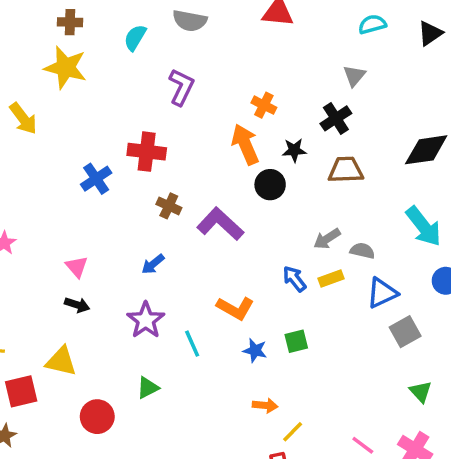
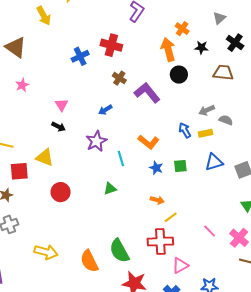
gray triangle: (354, 76) -> (219, 18), moved
black cross: (336, 118) -> (235, 43), moved, turned -30
black star: (294, 150) -> (201, 47), moved
blue triangle: (382, 293) -> (214, 162), moved
green triangle: (148, 388) -> (110, 189), moved

